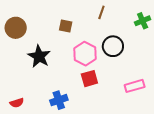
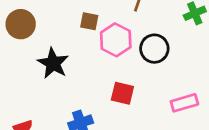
pink hexagon: (85, 54) -> (116, 40), moved
red square: (89, 79) -> (122, 93), turned 30

